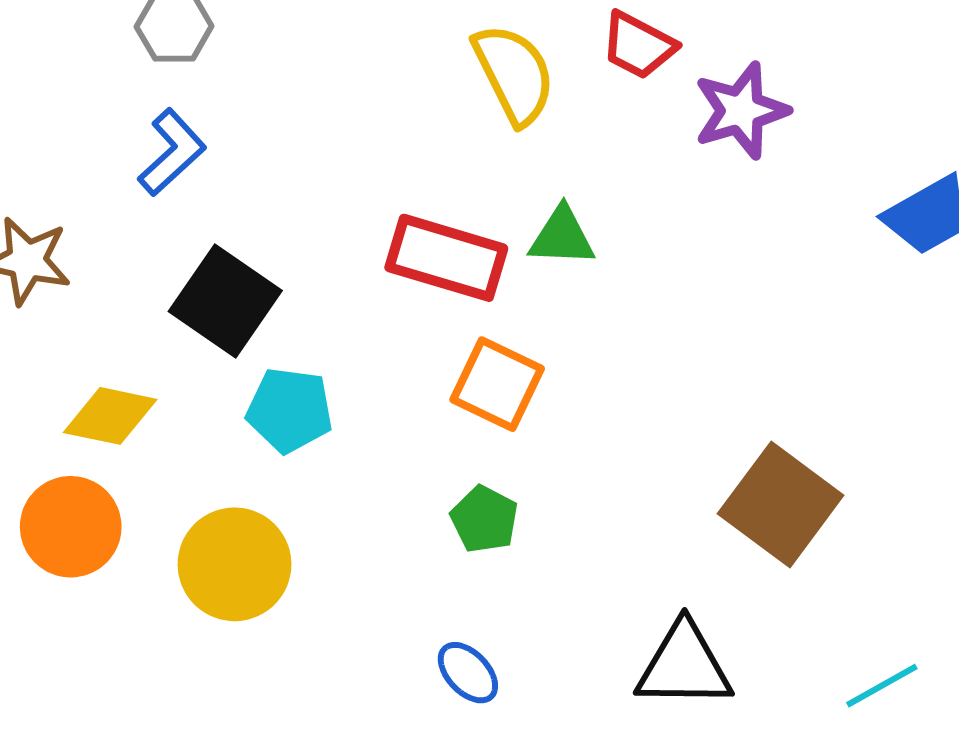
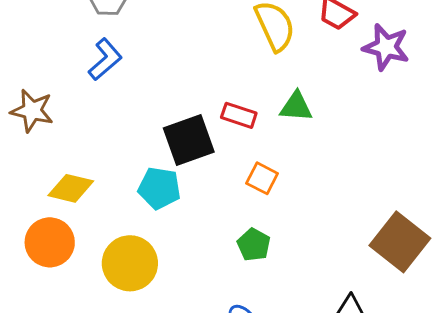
purple star: (741, 111) -> (386, 47), turned 30
red rectangle: (446, 258) -> (239, 115), size x0.6
black square: (225, 301) -> (189, 140), moved, turned 34
orange square: (497, 384) -> (262, 178), size x0.7

